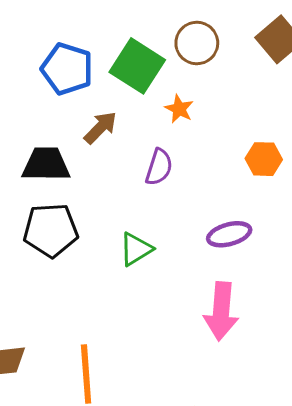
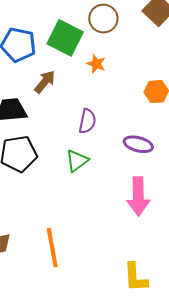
purple semicircle: (159, 167) -> (87, 121), moved
purple ellipse: (229, 234) -> (138, 144), turned 36

